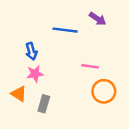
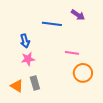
orange triangle: (19, 94) -> (17, 86), moved
gray rectangle: (44, 104) -> (35, 83), turned -32

